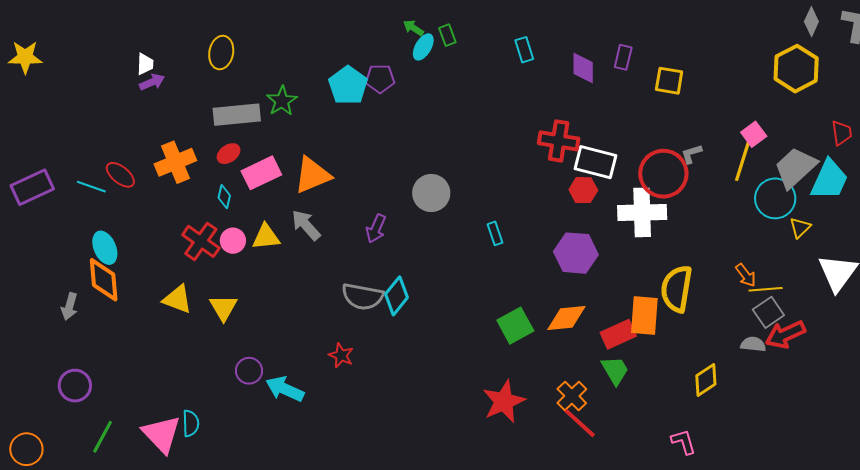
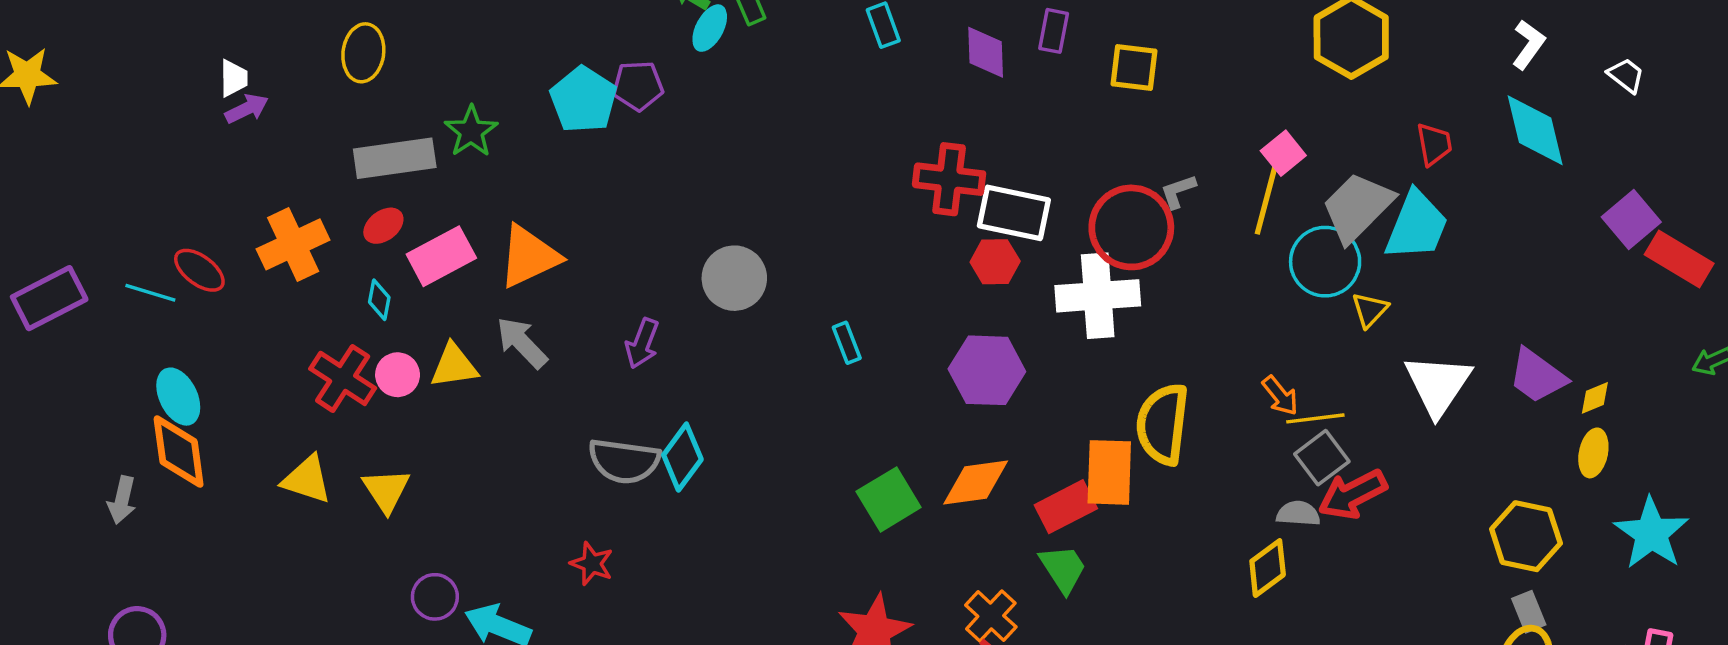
yellow diamond: (706, 380) -> (1268, 568), moved

